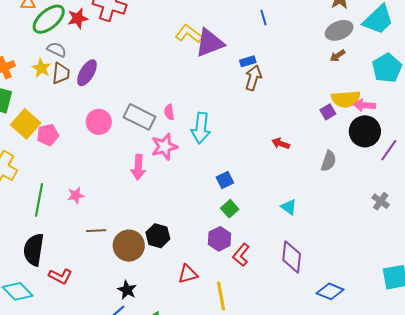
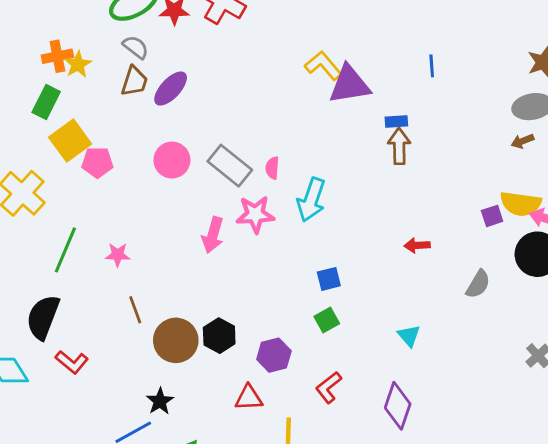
yellow star: (41, 68) -> (78, 64), moved
brown arrow: (253, 78) -> (399, 146), turned -30
red arrow: (281, 144) -> (417, 245), turned -36
brown line: (96, 231) -> (135, 310), turned 60
purple hexagon: (220, 239) -> (274, 355), moved

